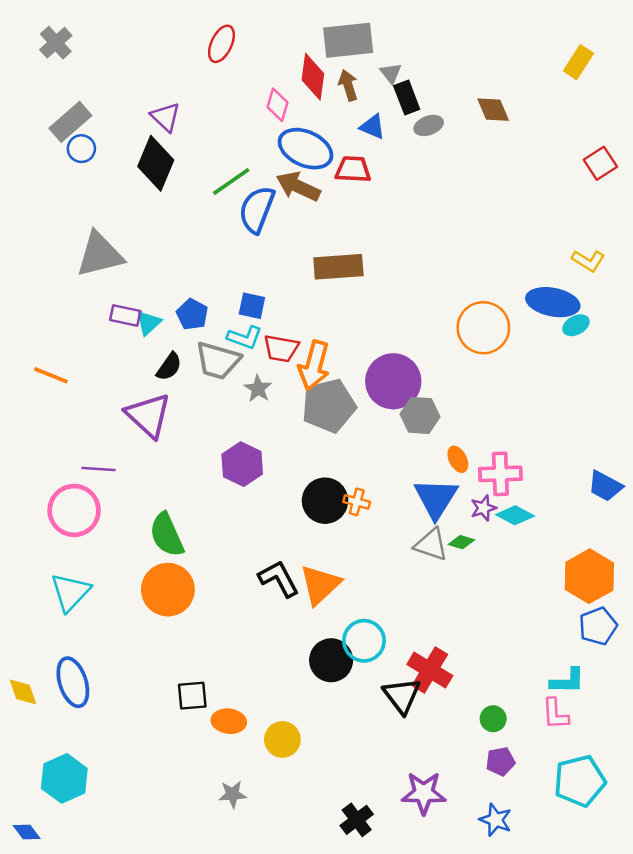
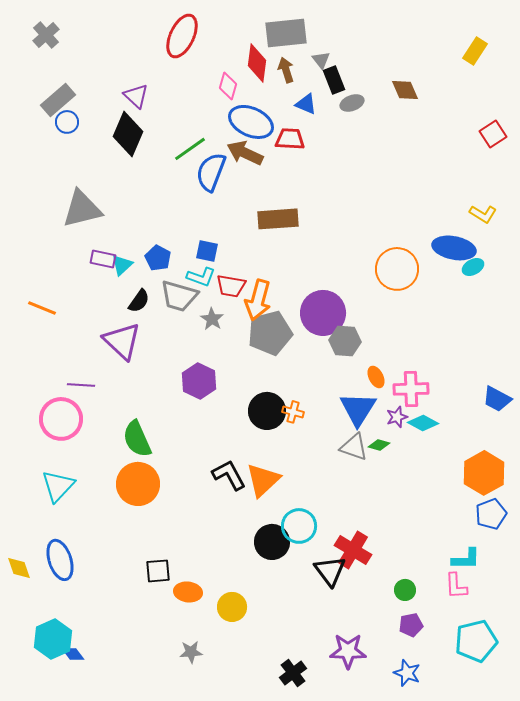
red ellipse: (221, 44) -> (182, 36), size x1.4
blue diamond: (27, 832) -> (73, 654), moved

